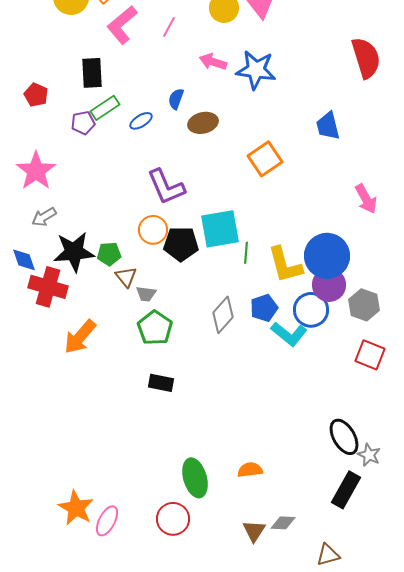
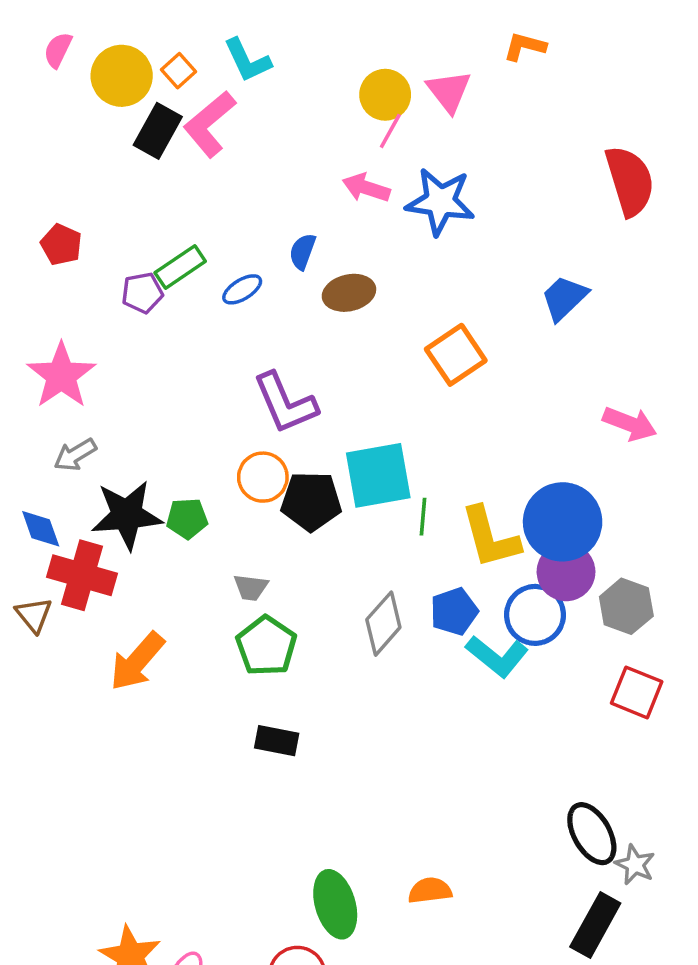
pink line: (169, 27) -> (390, 131), moved
black rectangle: (92, 73) -> (158, 131), moved, turned 32
blue trapezoid: (328, 126) -> (564, 298), turned 60
pink arrow: (366, 199) -> (630, 424), turned -40
brown triangle: (126, 277) -> (34, 615), moved

